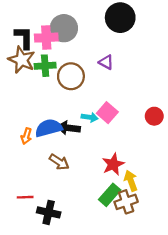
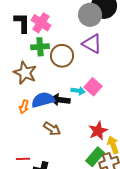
gray circle: (64, 28) -> (90, 15), moved
pink cross: (46, 38) -> (41, 23), turned 36
brown star: (22, 60) -> (25, 73), moved
purple triangle: (106, 62) -> (92, 44), size x1.5

